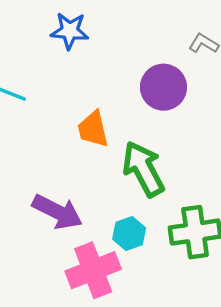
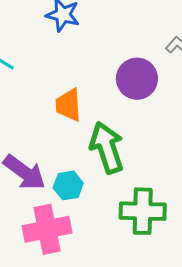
cyan hexagon: (129, 234) -> (68, 185), moved

